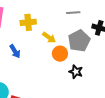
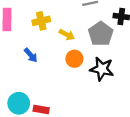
orange circle: (60, 54) -> (74, 59), moved
black star: (76, 72) -> (102, 69), size x1.5

